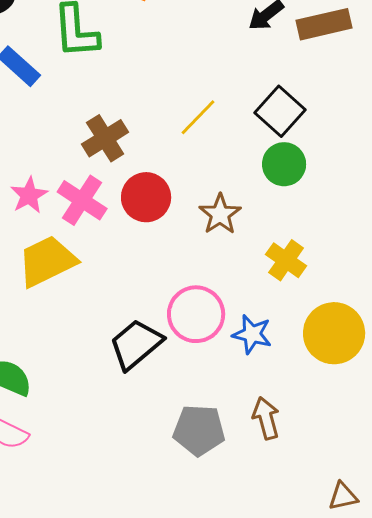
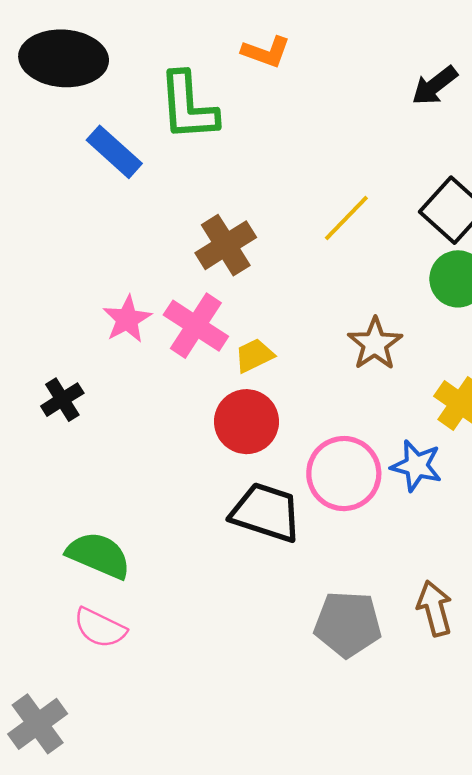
red circle: (146, 197) -> (246, 422), moved
yellow trapezoid: (47, 261) -> (254, 355), moved, size x0.5
blue star: (252, 334) -> (416, 466), moved
black trapezoid: (136, 344) -> (266, 512), turned 58

